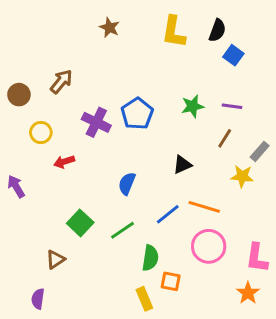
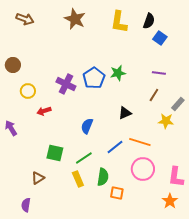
brown star: (109, 27) -> (75, 19), size x1.5
brown arrow: (61, 81) -> (25, 19), moved, turned 72
green star: (193, 106) -> (118, 73), moved
green square: (80, 223) -> (55, 153), turned -30
yellow rectangle: (144, 299) -> (78, 179), moved

